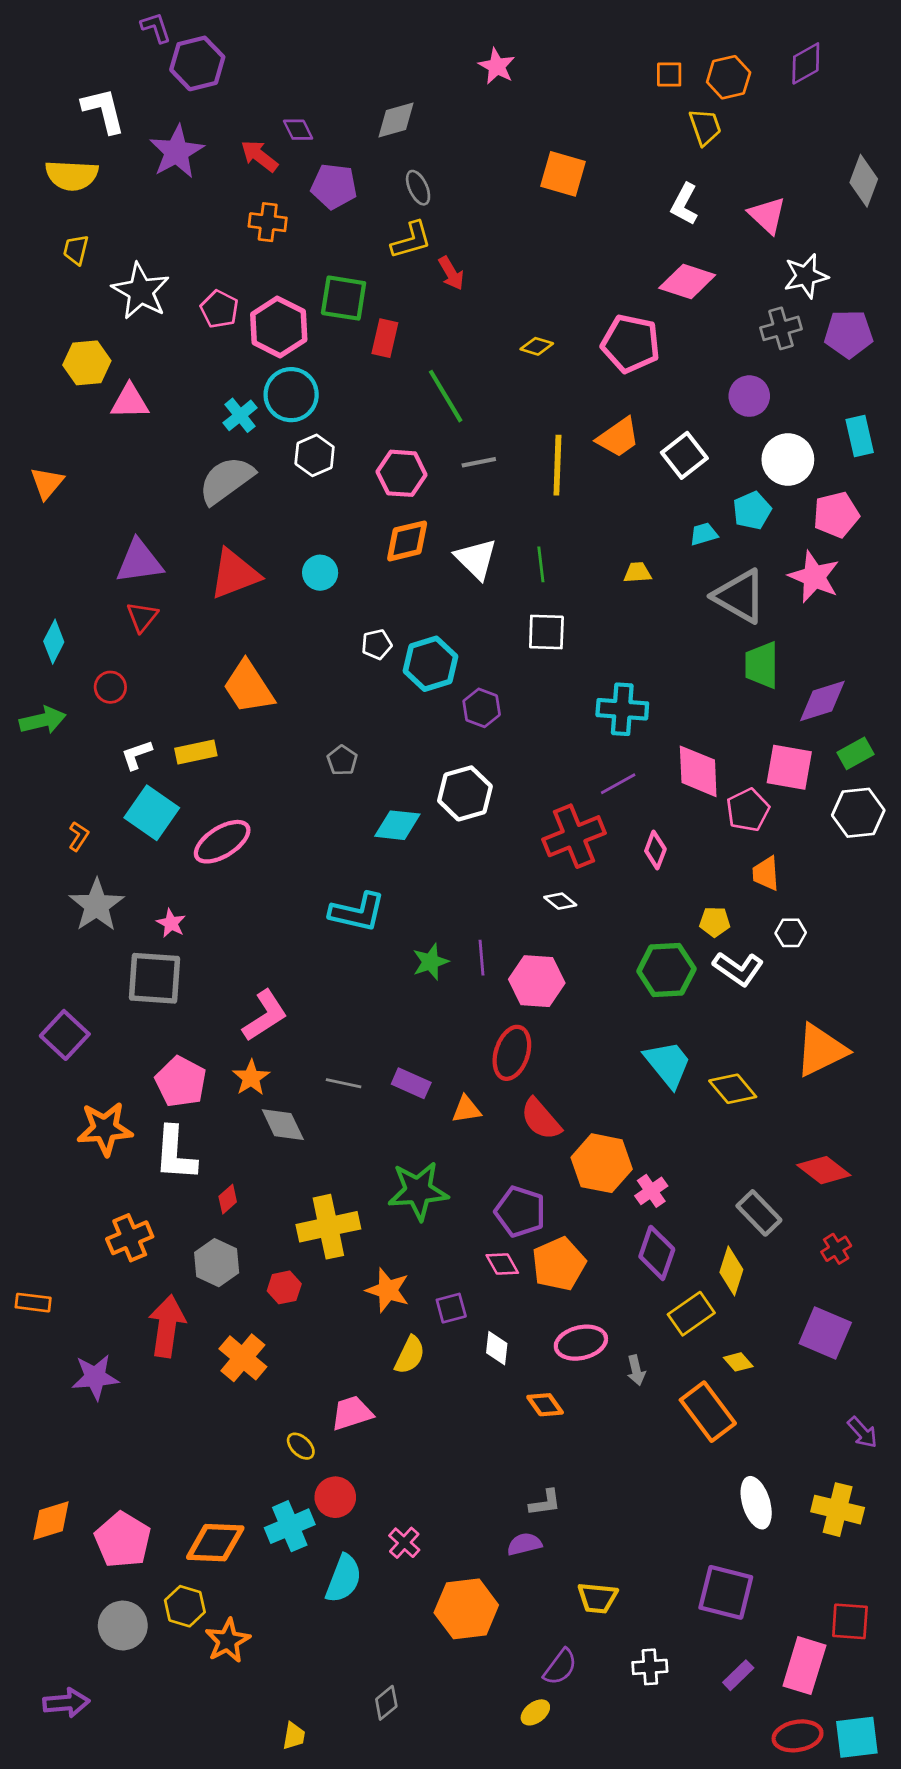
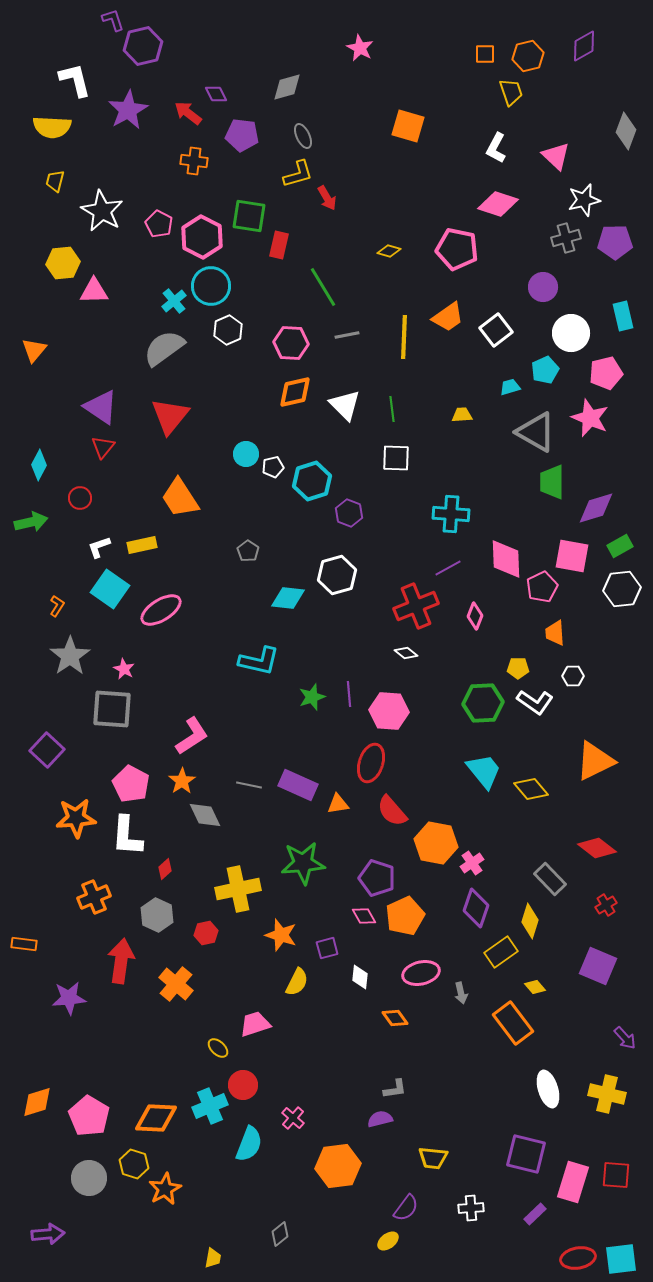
purple triangle: (139, 562) -> (101, 407), turned 42
cyan circle: (320, 573) -> (246, 454), moved
red triangle: (235, 574) -> (170, 416), turned -30
purple rectangle: (411, 1083) -> (298, 785), size x1.4
pink rectangle: (804, 1666) -> (573, 1182), moved

